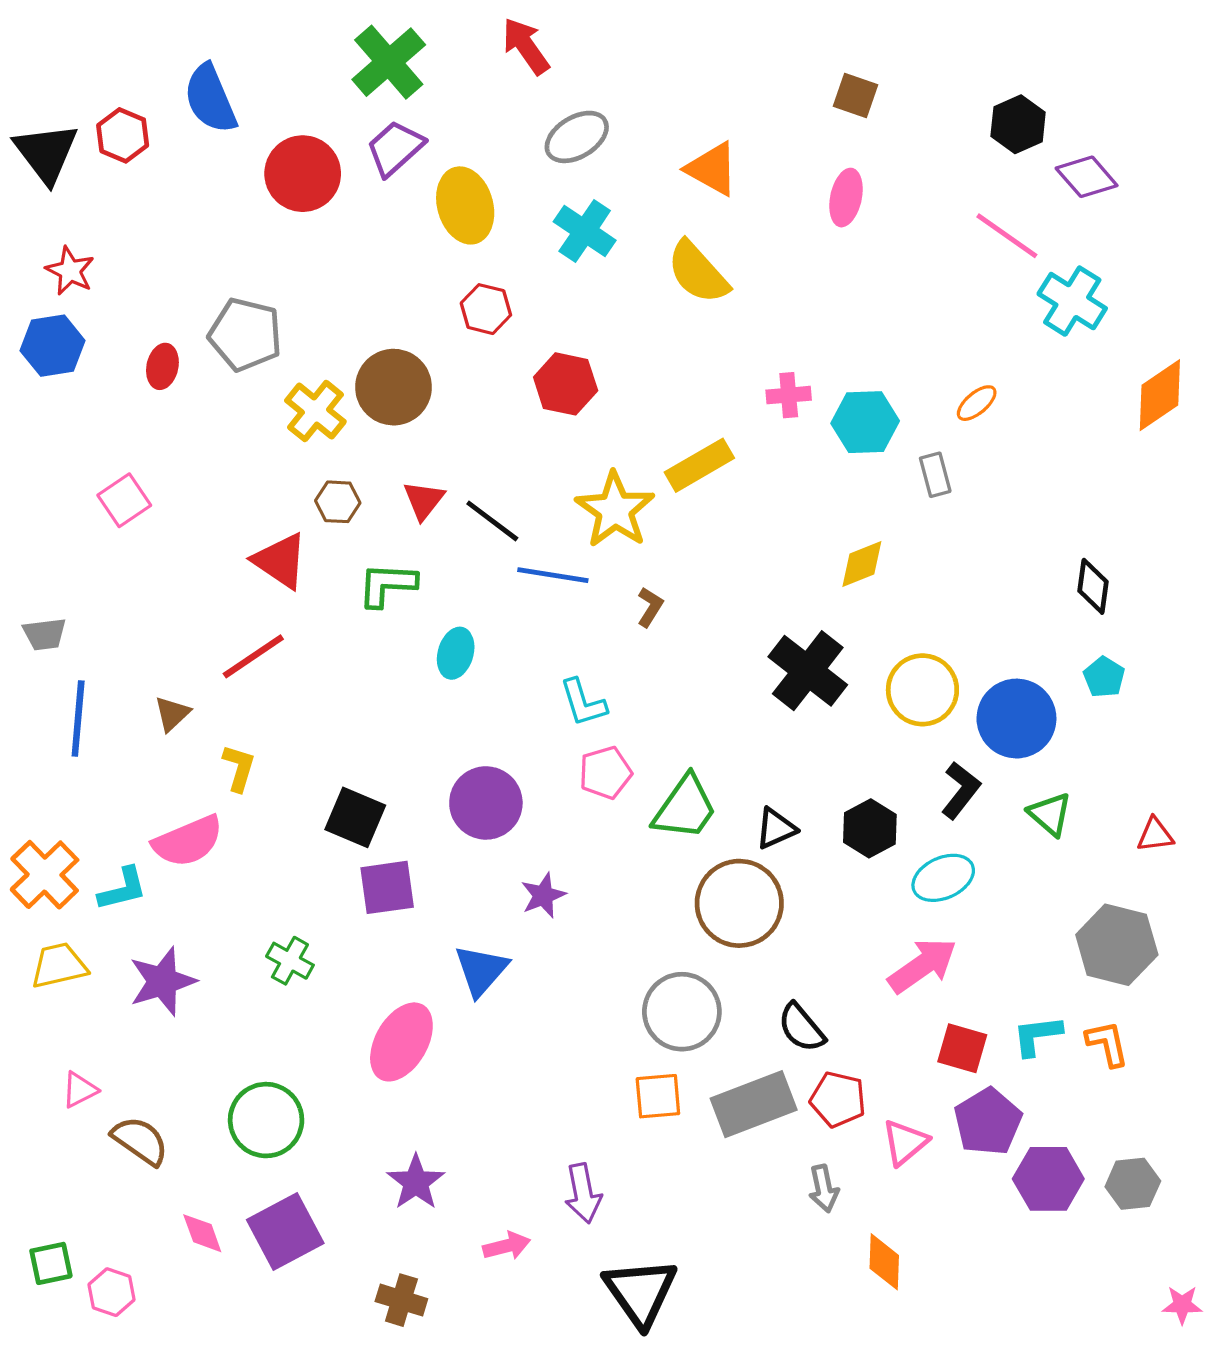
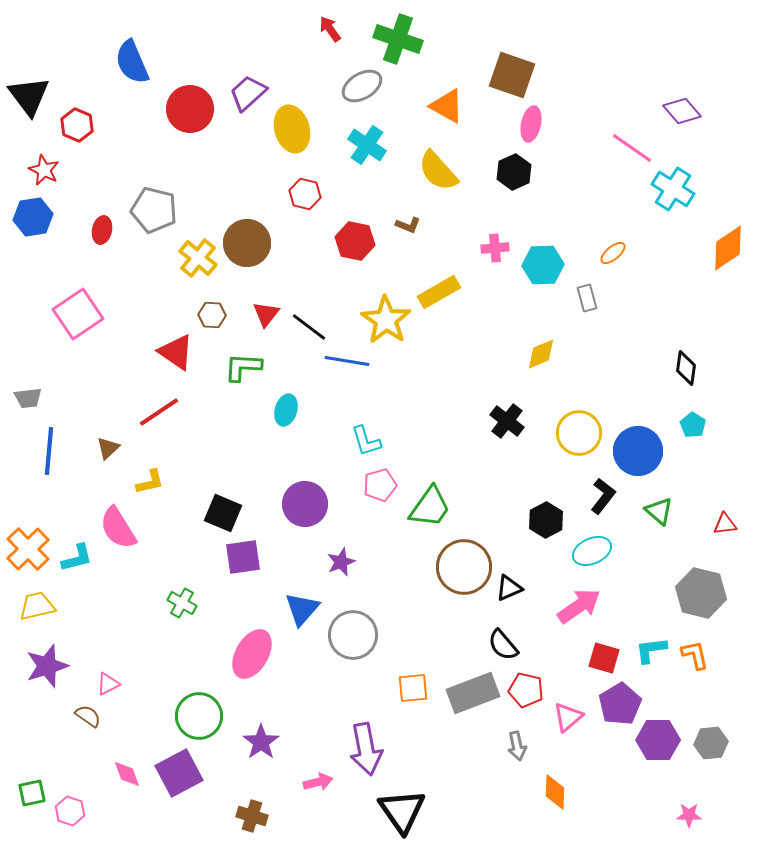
red arrow: (526, 46) -> (330, 29), size x0.7
green cross: (389, 62) -> (398, 39), moved, turned -30
brown square: (856, 96) -> (512, 75), moved, size x1.6
black hexagon: (1018, 124) -> (514, 172), moved
red hexagon: (123, 135) -> (77, 125), moved
pink square: (124, 500) -> (78, 314), size x1.5
brown L-shape: (650, 607) -> (408, 225), moved, turned 80
black cross: (808, 671) -> (507, 421), size x0.7
yellow L-shape: (239, 768) -> (150, 482), turned 60
black triangle: (776, 828) -> (509, 588), moved
pink semicircle: (188, 841) -> (118, 528), turned 81
purple star: (162, 981) -> (47, 666), moved
gray circle: (682, 1012) -> (353, 635), moved
pink triangle: (80, 1090) -> (108, 684), moved
green circle: (266, 1120) -> (199, 716), moved
brown semicircle: (140, 1141) -> (88, 716), size x0.7
purple arrow: (583, 1193) -> (366, 749), size x1.4
pink star: (1182, 1305) -> (689, 815), moved

